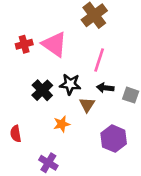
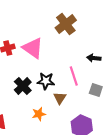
pink line: (99, 60) -> (74, 76), moved, turned -36
black arrow: (105, 88) -> (94, 58), moved

